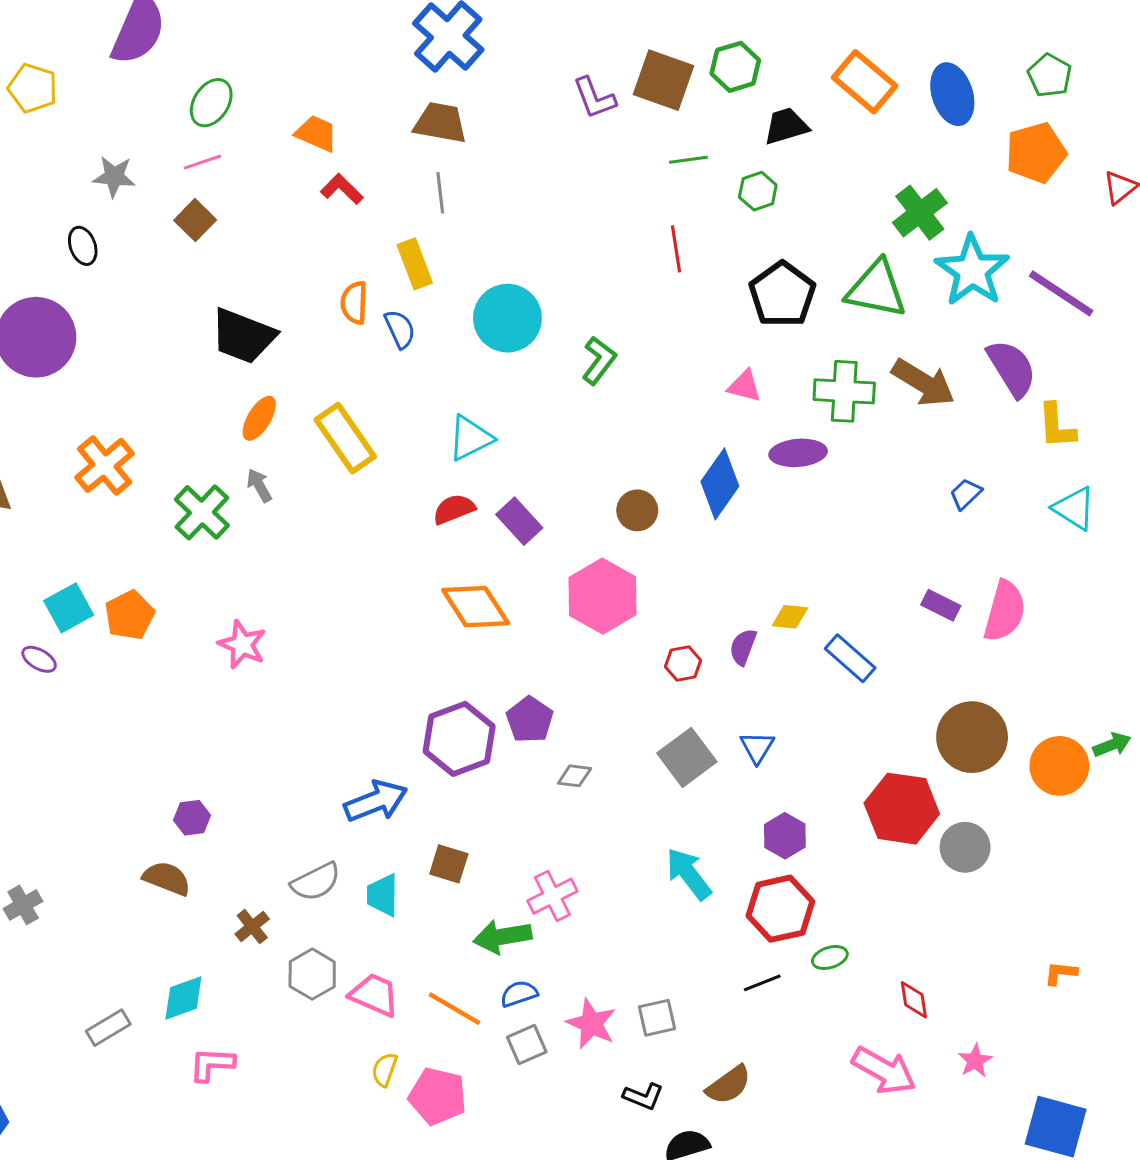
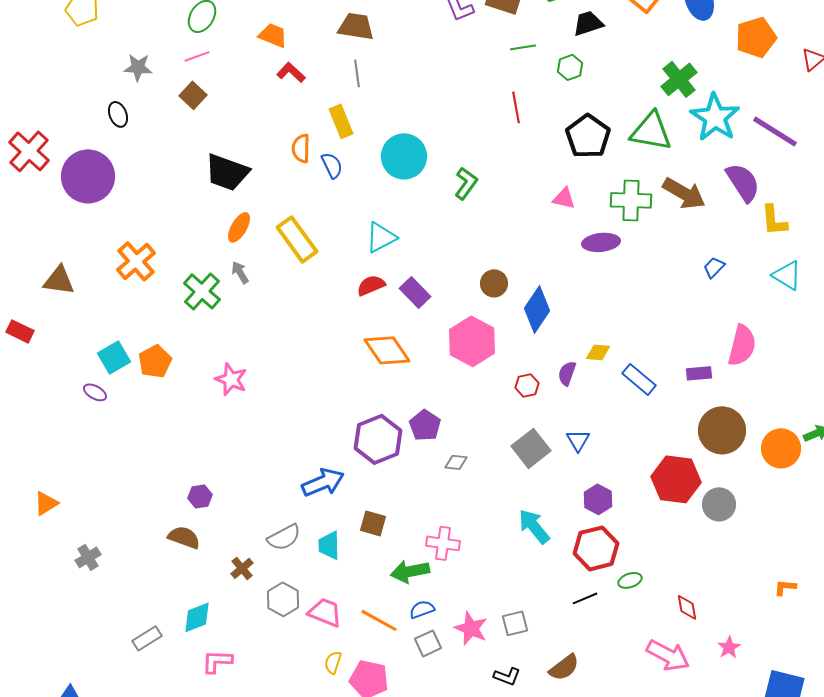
blue diamond: (720, 484) -> (537, 309), moved
purple rectangle: (941, 605) -> (699, 373), moved, turned -30
pink cross: (552, 896) -> (443, 543), turned 36

